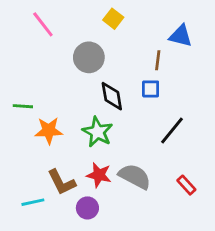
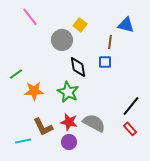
yellow square: (113, 19) -> (80, 25), moved
green line: (23, 106) -> (16, 74), turned -40
black line: (172, 131) -> (131, 106), moved
purple circle: (87, 208) -> (69, 142), moved

